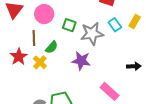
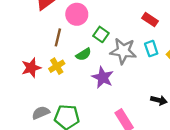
green semicircle: (52, 47) -> (84, 54), moved
red star: (19, 57) -> (31, 68), moved

